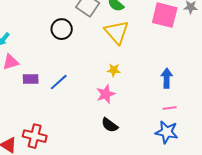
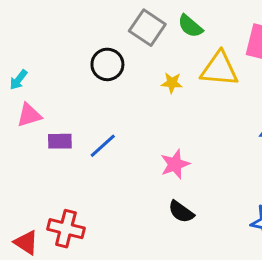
yellow triangle: (117, 32) -> (219, 69), moved, turned -44
yellow star: (114, 70) -> (172, 83), moved

